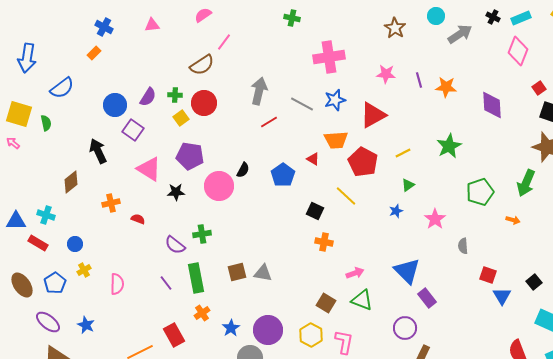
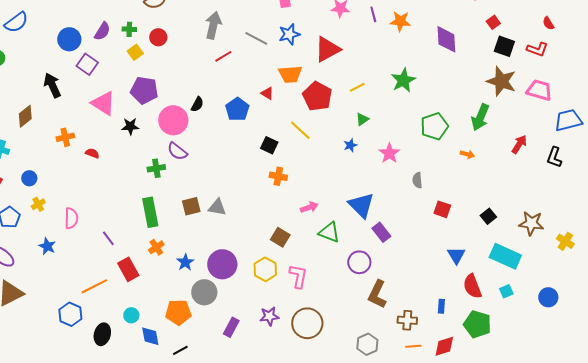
red circle: (204, 103) -> (158, 37), size x0.7
purple semicircle: (175, 245) -> (177, 151), moved
purple line: (166, 283) -> (108, 238), moved
blue triangle: (502, 296) -> (456, 255), moved
green triangle: (362, 300) -> (329, 232), moved
blue star: (86, 325) -> (47, 246), moved

